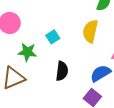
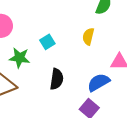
yellow semicircle: (90, 31) -> (88, 36), size x0.7

